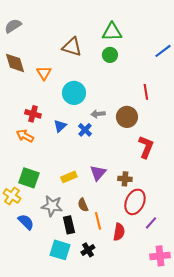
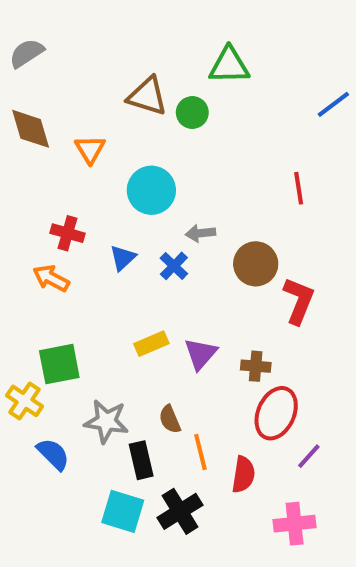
green circle: (110, 55) -> (192, 113), moved
brown circle: (127, 117) -> (256, 264), moved
yellow rectangle: (69, 177) -> (151, 344), moved
green square: (29, 178) -> (59, 364), turned -30
black cross: (88, 250) -> (180, 511), size x1.5
pink cross: (160, 256) -> (295, 524), moved

